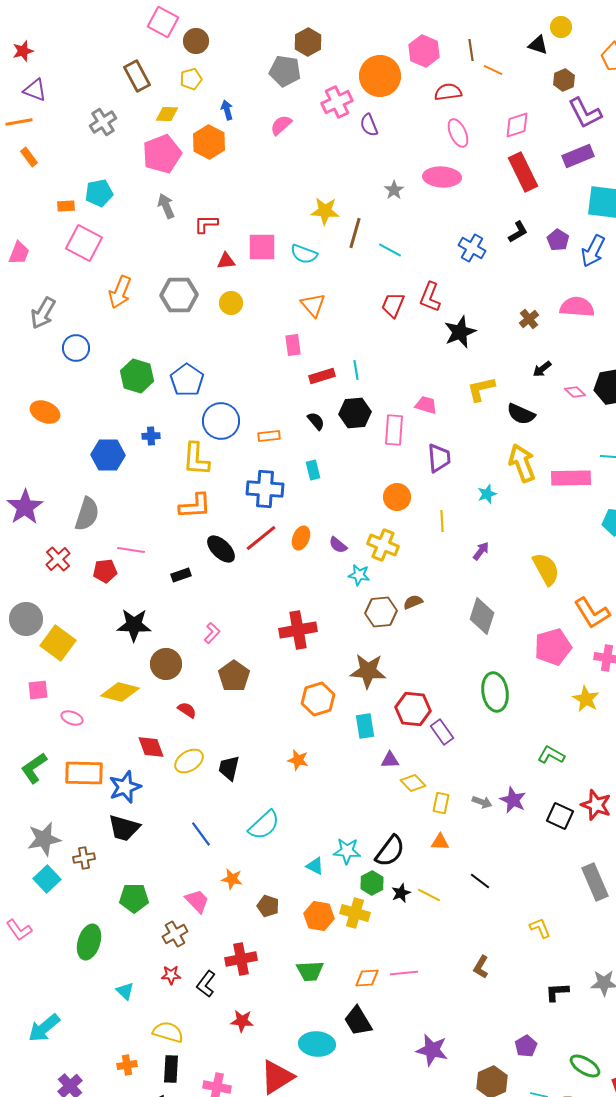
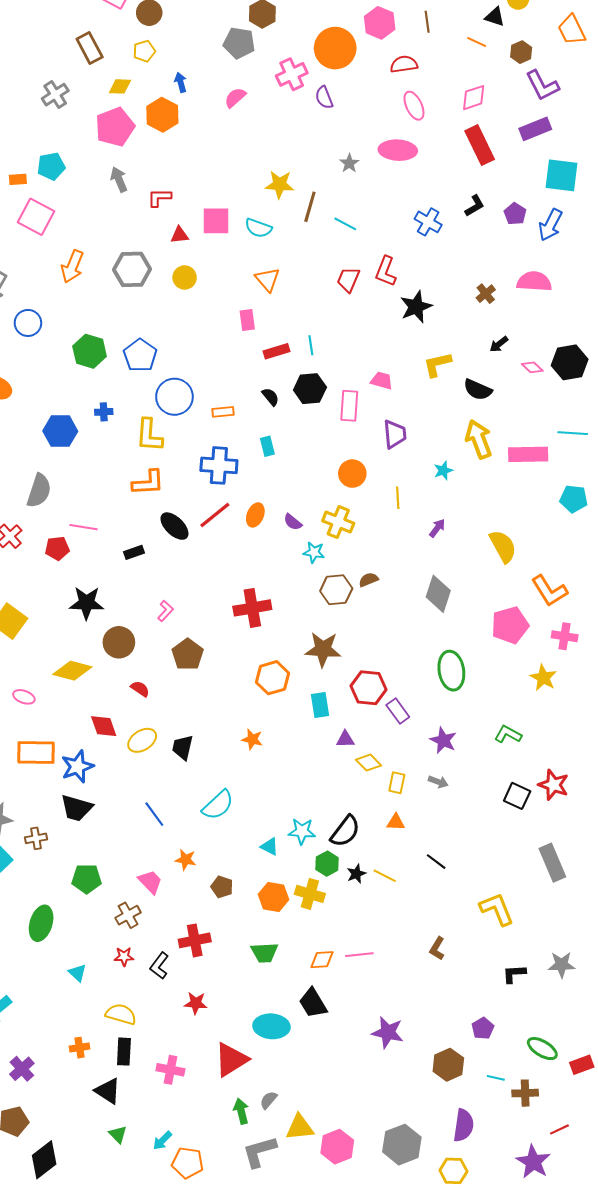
orange line: (493, 70) -> (477, 42), moved
purple star: (513, 800) -> (443, 740), moved
yellow L-shape: (540, 928) -> (497, 909), size x1.6

